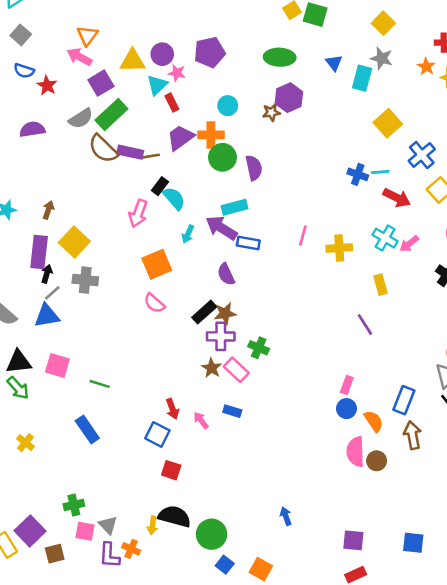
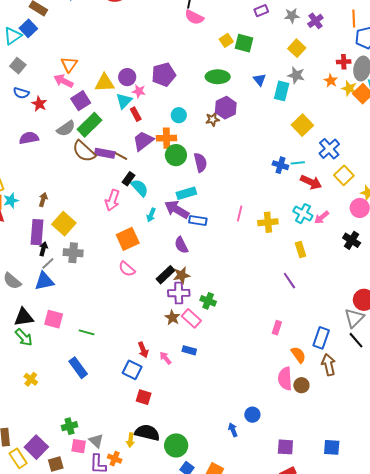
brown line: (151, 156) -> (121, 156), turned 40
blue circle: (346, 409) -> (252, 415), moved

